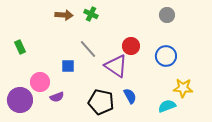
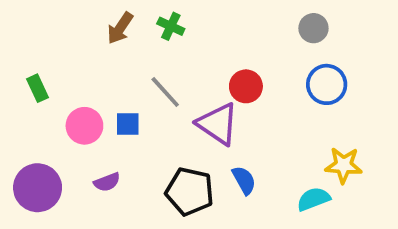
brown arrow: (64, 15) -> (120, 28), turned 120
blue circle: (166, 56) -> (327, 84), moved
pink circle: (40, 82) -> (84, 126), moved

